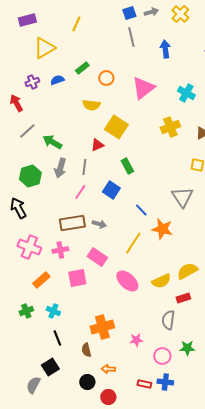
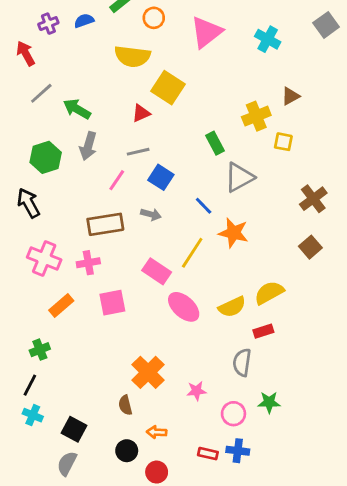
yellow semicircle: (91, 105) -> (132, 56), size x1.4
yellow cross: (170, 127) -> (256, 116), moved
green rectangle: (127, 166) -> (215, 143), moved
gray line: (84, 167) -> (138, 152), moved, turned 70
gray triangle: (182, 197) -> (239, 177), moved, turned 35
gray arrow: (99, 224) -> (151, 214), moved
pink rectangle: (97, 257) -> (157, 271), moved
cyan cross: (53, 311) -> (33, 415), moved
orange cross: (102, 327) -> (148, 372), turned -30
black line: (57, 338) -> (30, 385), moved, turned 49
black square: (50, 367) -> (74, 429), turned -30
gray semicircle: (33, 385) -> (67, 464), moved

